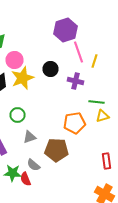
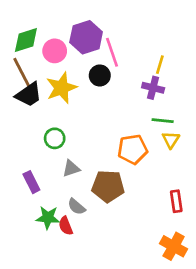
purple hexagon: (66, 30) -> (86, 37), moved
pink line: (78, 52) -> (112, 52), moved
pink circle: (14, 60) -> (55, 51), moved
purple cross: (76, 81) -> (153, 88), moved
yellow triangle: (102, 116) -> (171, 140), turned -40

